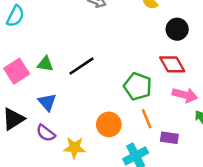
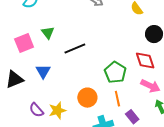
green triangle: (45, 64) -> (48, 33), moved, turned 32
purple semicircle: (46, 133) -> (36, 110), moved
purple rectangle: (169, 138) -> (132, 117), turned 32
yellow star: (74, 148) -> (57, 110), turned -30

